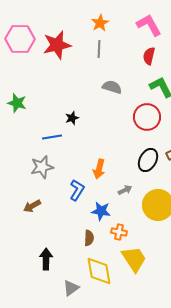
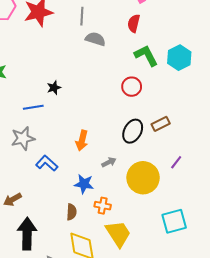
gray semicircle: (112, 87) -> (95, 39), moved
red circle: (147, 117) -> (132, 87), size x0.7
blue L-shape: (77, 190) -> (47, 163), moved, turned -80
brown arrow: (32, 206) -> (13, 199), moved
black arrow: (46, 259) -> (27, 234), size x1.4

